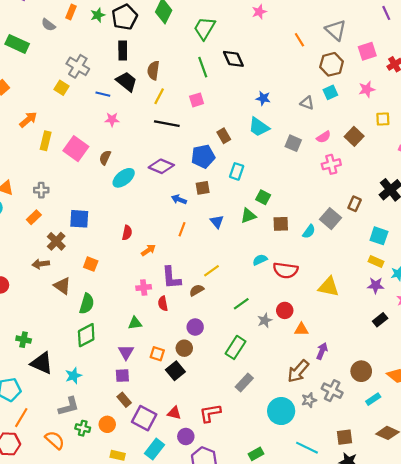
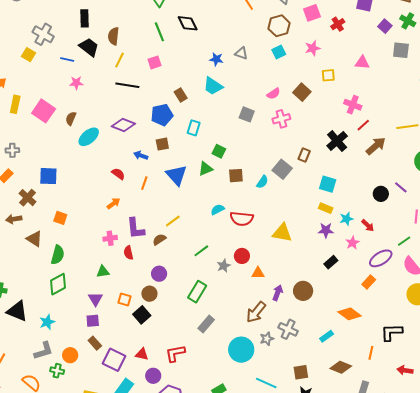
gray triangle: (307, 103) -> (241, 53), moved
gray square: (293, 143) -> (247, 114), moved
blue triangle: (217, 222) -> (177, 175), size x1.6
red semicircle: (127, 233) -> (118, 174), moved, turned -64
brown circle: (361, 371) -> (303, 291), moved
orange circle: (107, 424) -> (70, 355), moved

